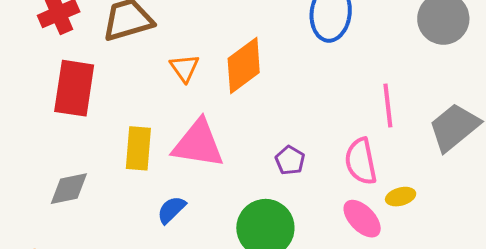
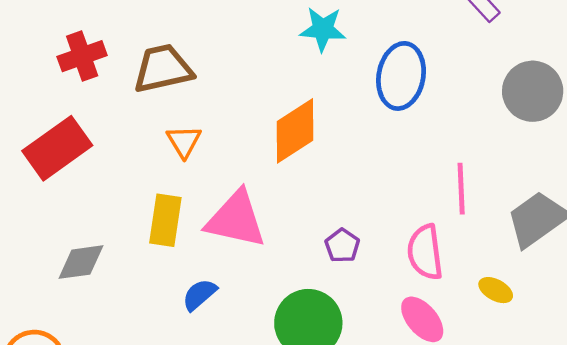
orange triangle: (184, 68) -> (184, 141), moved
red rectangle: (74, 88) -> (57, 148), moved, turned 42
yellow ellipse: (401, 197) -> (496, 290), moved, turned 40

